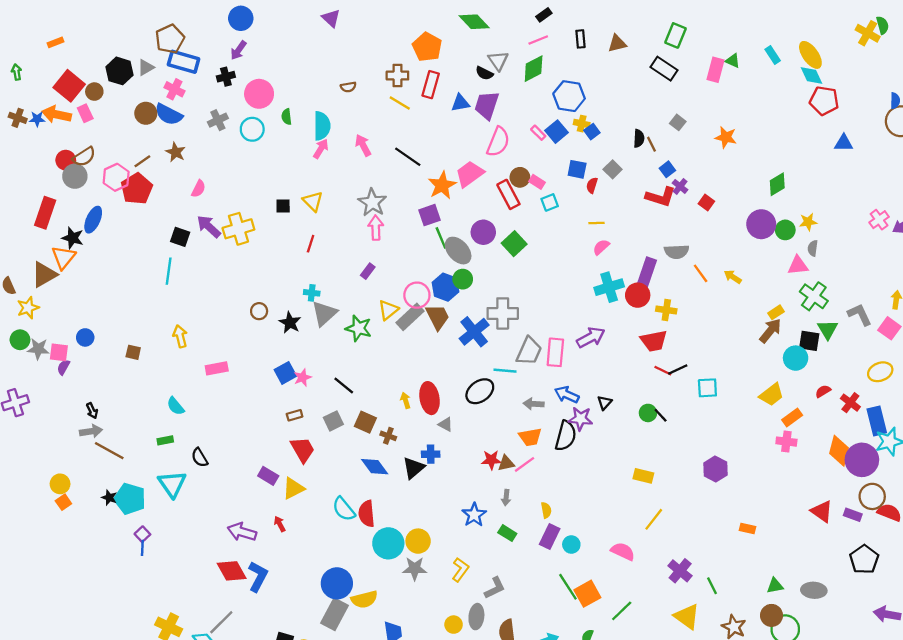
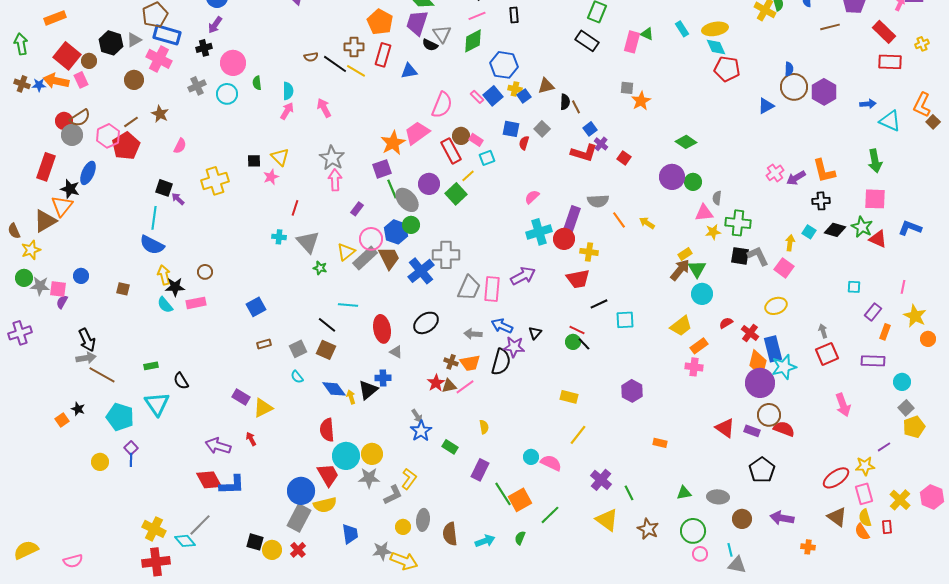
orange rectangle: (55, 42) -> (55, 18), size x1.5
brown triangle: (617, 43) -> (546, 86), moved
yellow ellipse: (810, 55) -> (715, 29), turned -65
green arrow: (17, 72) -> (21, 44), size x1.5
pink cross: (174, 89) -> (159, 59), size x1.4
purple trapezoid: (487, 105) -> (417, 23), moved
blue semicircle: (169, 114) -> (152, 245), moved
gray square: (678, 122) -> (627, 88), moved, turned -32
cyan semicircle: (322, 126) -> (288, 91), size x0.7
orange star: (726, 137) -> (641, 101), turned 30
blue triangle: (844, 143) -> (766, 106), moved, turned -30
black line: (408, 157) -> (335, 64), moved
green diamond: (777, 184) -> (686, 142), turned 65
yellow star: (808, 222) -> (713, 232), moved
yellow line: (597, 223) -> (468, 176), moved, turned -40
purple arrow: (209, 226) -> (178, 199), moved, size x0.6
red line: (311, 244) -> (295, 208), moved
purple rectangle: (368, 271) -> (357, 209), moved
green cross: (814, 296) -> (738, 223), moved, turned -30
brown circle: (259, 311) -> (205, 272), moved
gray triangle: (324, 313) -> (308, 242), moved, turned -30
black star: (290, 323) -> (175, 287), moved, turned -30
green star: (359, 328) -> (320, 268), size x0.6
green triangle: (828, 329) -> (697, 269), moved
black square: (809, 341) -> (740, 256), moved
cyan line: (505, 371) -> (348, 305), moved
red line: (663, 371) -> (577, 330), moved
pink star: (303, 377) -> (271, 177), moved
black line: (344, 385) -> (327, 325), moved
yellow arrow: (405, 400) -> (351, 397), moved
cyan semicircle: (176, 406) -> (165, 305), moved
black arrow: (92, 411) -> (87, 340), size x1.6
brown cross: (388, 436) -> (451, 362), moved
red trapezoid: (303, 450) -> (328, 475), moved
orange diamond: (839, 451) -> (758, 363), moved
red star: (491, 460) -> (436, 383), turned -30
yellow circle: (60, 484) -> (100, 462), moved
black star: (109, 498) -> (78, 409), moved
gray arrow: (506, 498) -> (417, 416), moved, turned -40
cyan semicircle: (344, 509) -> (297, 377), moved, size x0.6
purple rectangle: (550, 536) -> (480, 470), moved
cyan circle: (571, 545) -> (531, 457), moved
blue L-shape: (258, 577) -> (232, 485), turned 60
gray L-shape: (495, 588) -> (393, 495), moved
brown circle: (772, 615) -> (742, 519), moved

